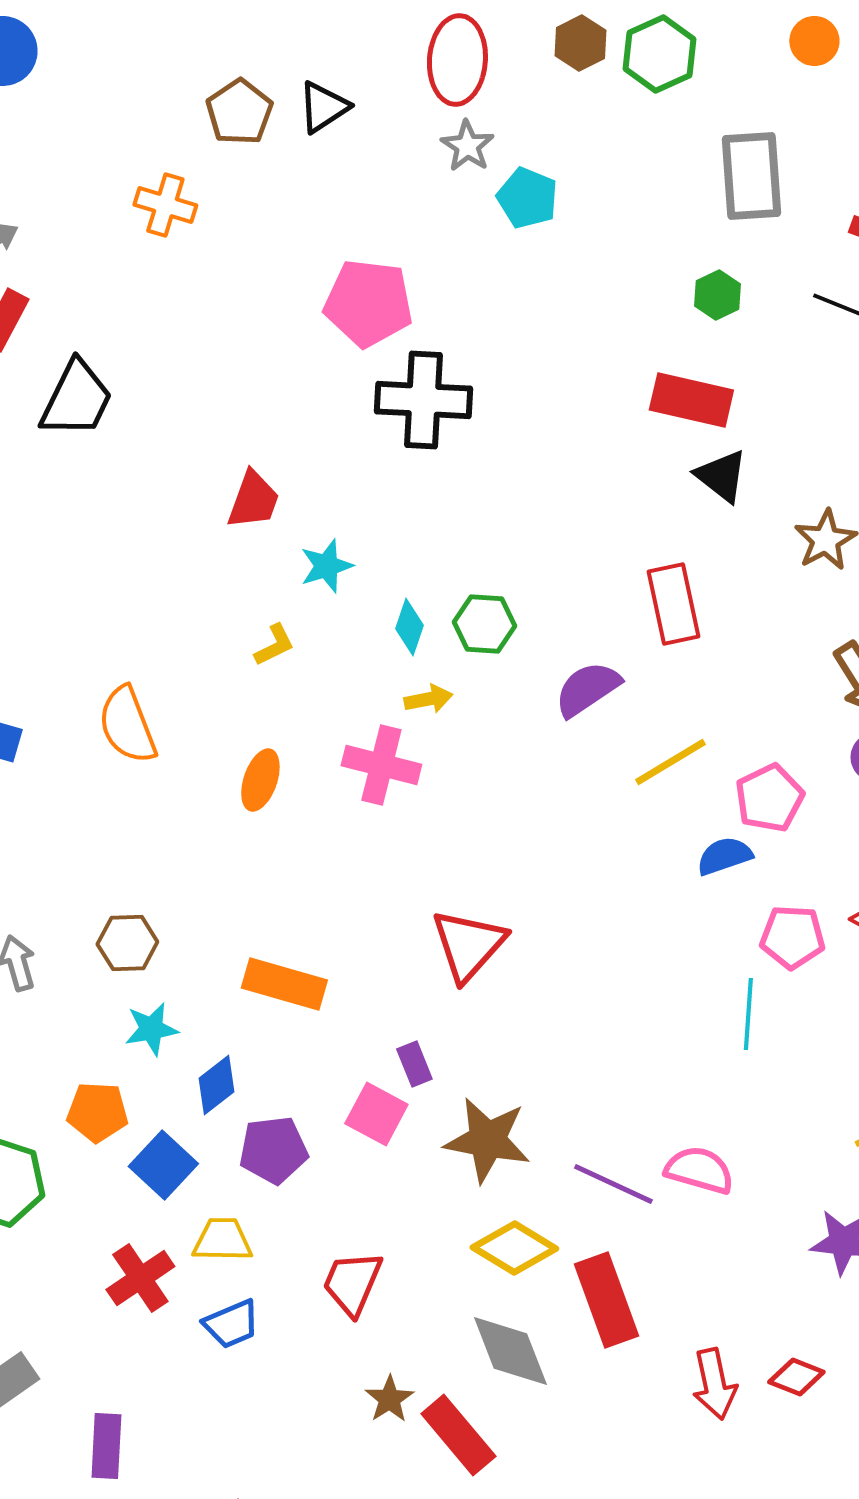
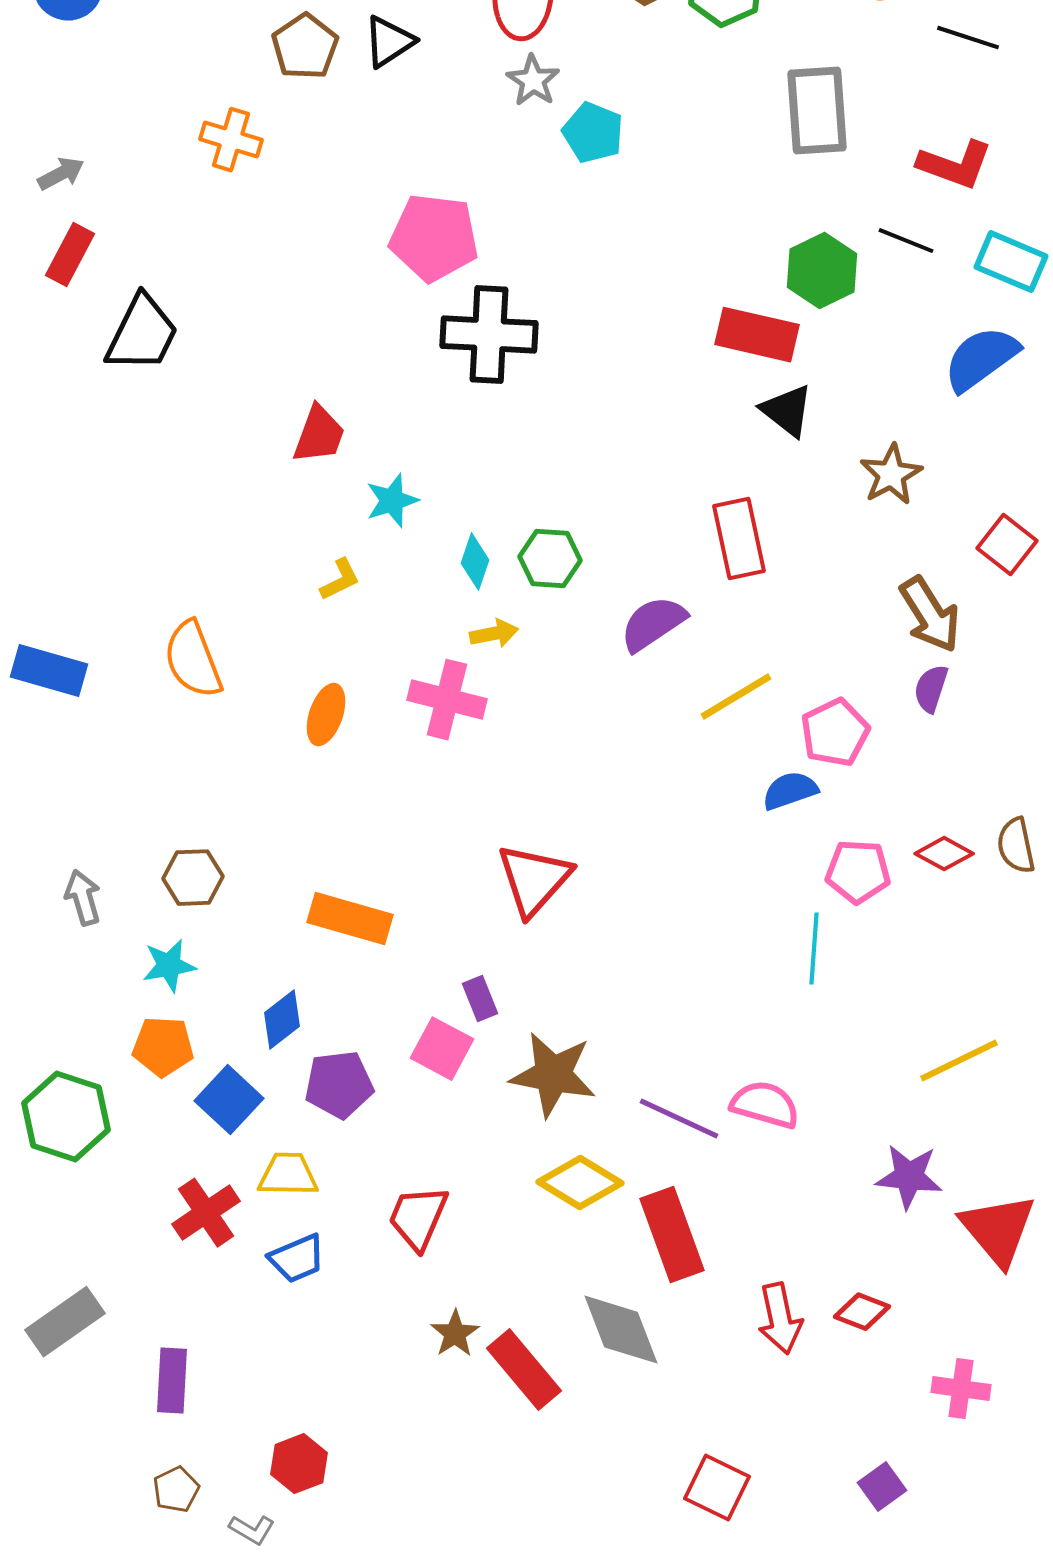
green hexagon: (717, 295) -> (822, 271), moved, size x1.5
cyan star: (151, 1029) -> (169, 966), moved
gray diamond: (510, 1351) -> (621, 1330), moved

